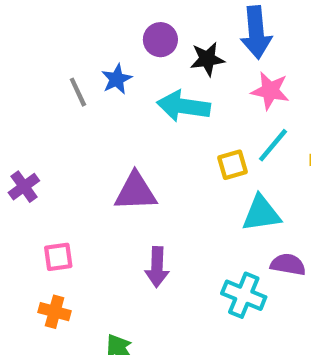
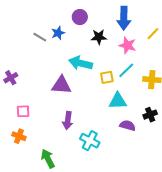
black star: (207, 59) -> (99, 37), moved
gray line: (78, 92) -> (40, 37), turned -40
cyan arrow: (184, 106) -> (81, 63), moved
cyan cross: (244, 295) -> (90, 141), moved

